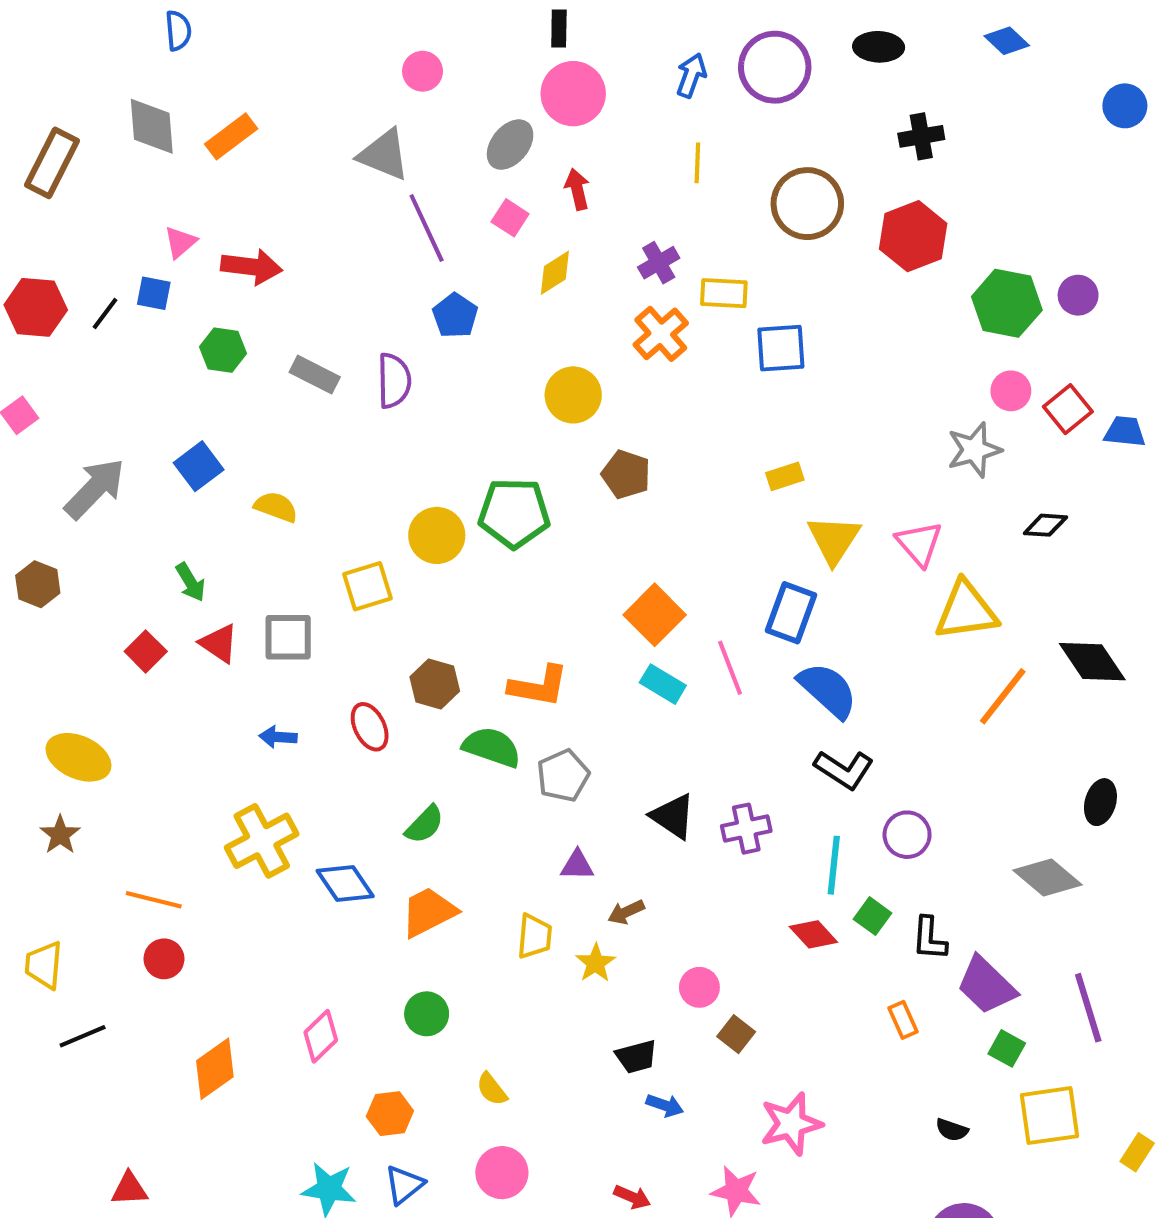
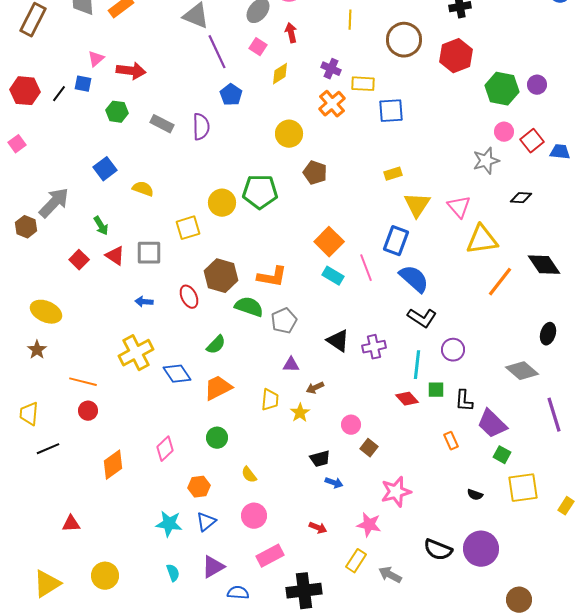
purple cross: (659, 263) -> (331, 69), turned -36
gray arrow: (95, 489) -> (54, 203), moved
brown hexagon: (435, 684) -> (221, 276), size x1.4
green square: (872, 916) -> (436, 390), turned -36
purple line: (1088, 1008) -> (554, 415), moved

